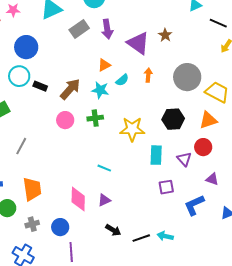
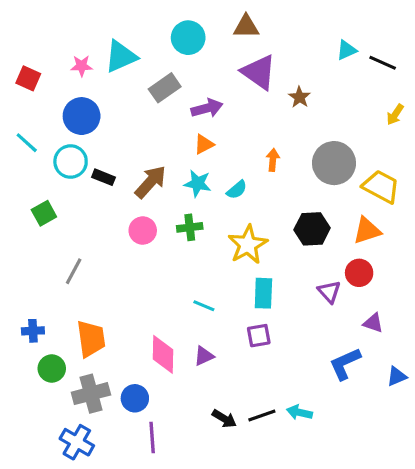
pink star: (13, 10) -> (82, 66), moved
black line: (218, 23) -> (383, 63), moved
purple arrow: (107, 29) -> (207, 108), moved, turned -96
purple triangle: (138, 43) -> (259, 72), moved
cyan semicircle: (122, 80) -> (237, 190), moved
yellow star: (132, 129) -> (248, 245), turned -30
cyan rectangle: (156, 155) -> (263, 293), moved
purple square: (166, 187) -> (259, 336), moved
gray cross: (32, 224) -> (91, 394), size x1.6
black arrow: (113, 230) -> (224, 419), moved

